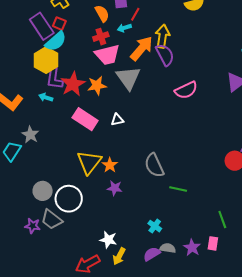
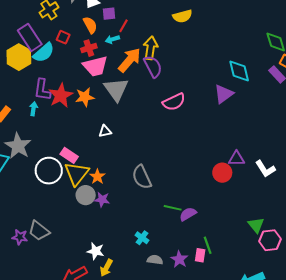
red square: (59, 24) -> (63, 37), moved
yellow hexagon: (46, 60) -> (19, 57), moved
cyan arrow: (46, 97) -> (34, 109), turned 80
pink rectangle: (85, 119) -> (69, 155), moved, size x0.7
gray star: (30, 135) -> (18, 146), size x1.5
green line: (178, 189) -> (173, 208), moved
gray circle: (43, 191) -> (86, 195), moved
white circle: (69, 199) -> (49, 171), moved
green line: (222, 220) -> (208, 245), moved
purple semicircle: (152, 254) -> (188, 214), moved

